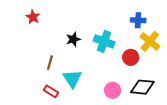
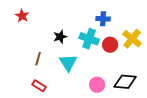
blue cross: (138, 20) -> (103, 19), moved
red circle: (131, 57) -> (110, 45), moved
cyan triangle: (72, 79) -> (68, 63), moved

